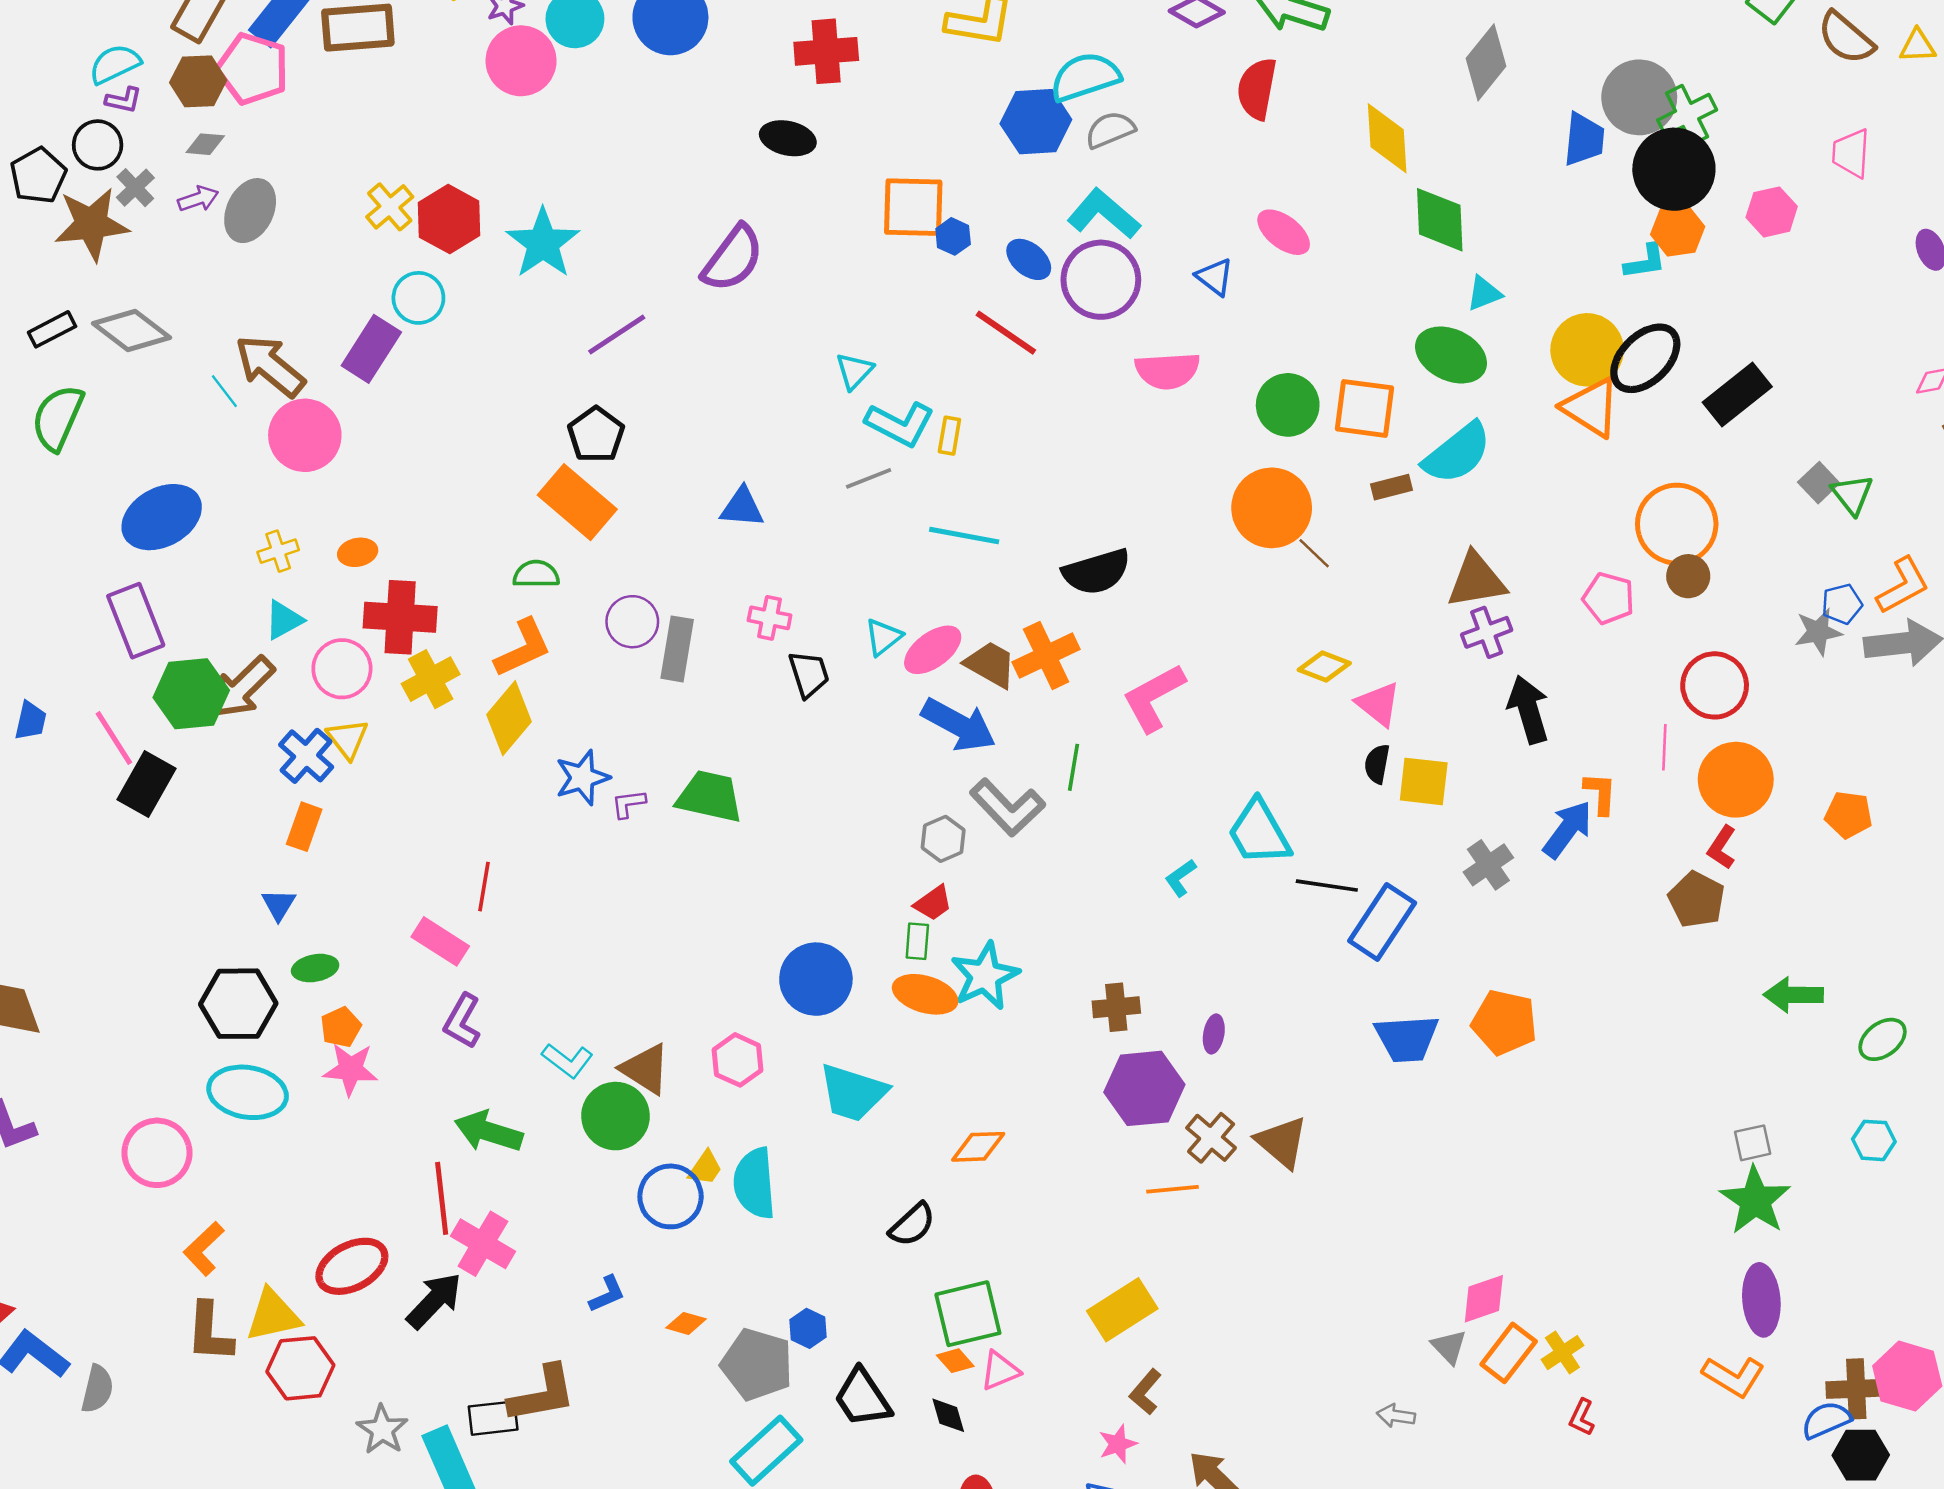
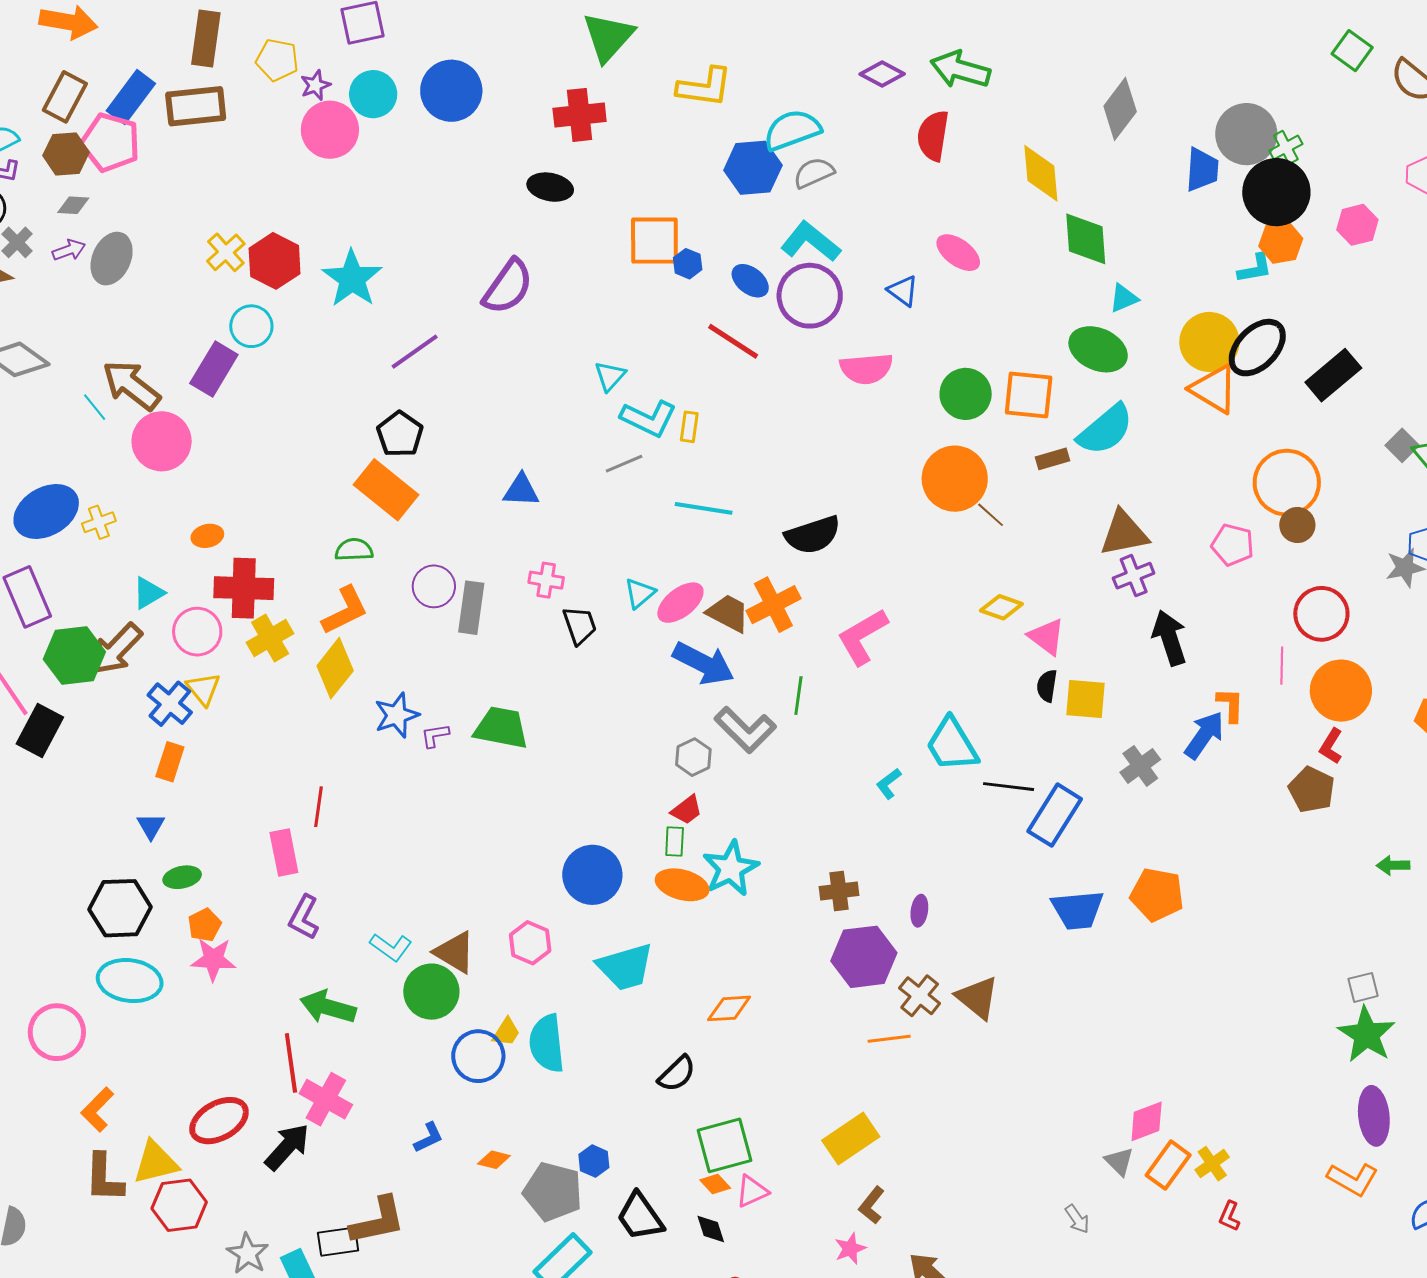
green cross: (1687, 115) -> (1286, 147), size x0.7
yellow cross: (278, 551) -> (99, 522), moved
pink rectangle: (440, 941) -> (284, 853), turned 48
green arrow: (1793, 995) -> (1393, 865), size x0.7
cyan trapezoid: (853, 1093) -> (625, 967), turned -32
gray arrow: (1396, 1416) -> (1077, 1219), turned -132

